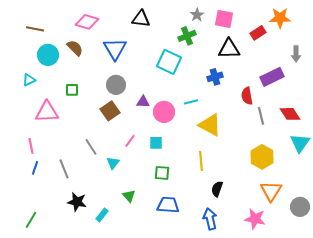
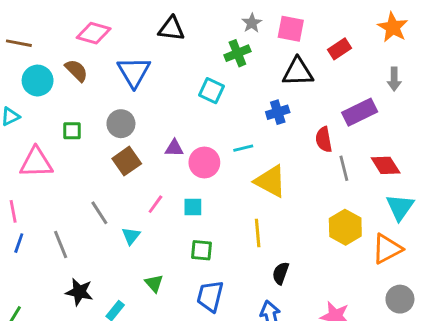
orange star: (280, 18) -> (393, 27), moved, turned 30
cyan square: (169, 62) -> (212, 91), size x0.7
gray circle: (116, 85) -> (121, 124), moved
orange triangle: (271, 191) -> (387, 249), moved, turned 30
blue trapezoid: (168, 205) -> (210, 296), turned -80

